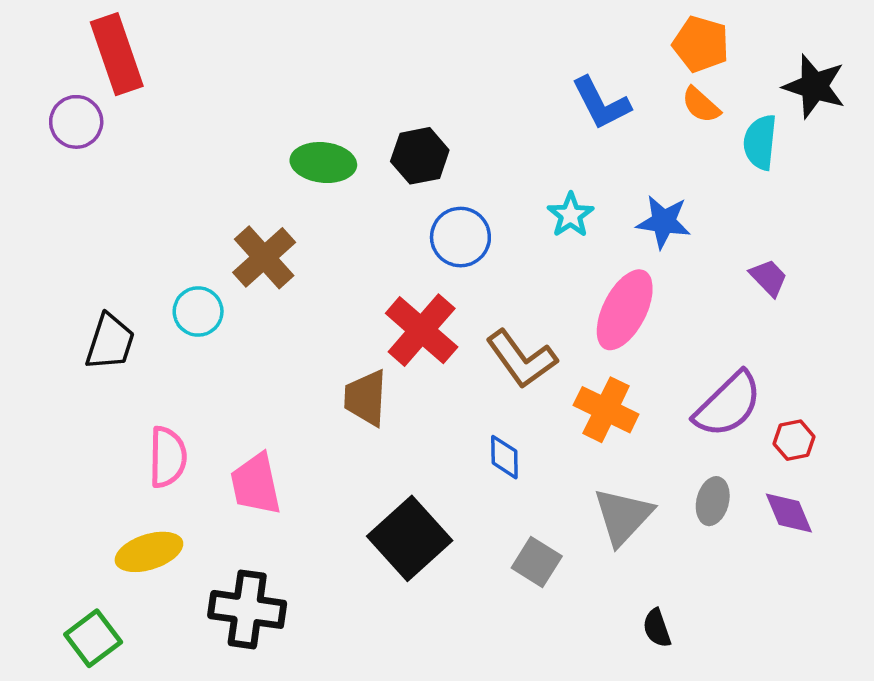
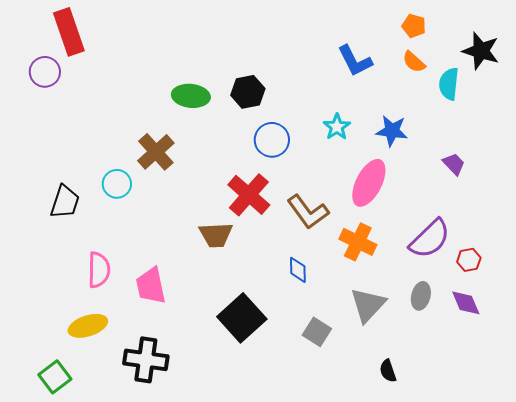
orange pentagon: (701, 44) -> (414, 26), size x0.7
brown trapezoid: (366, 398) -> (216, 235), turned -96

